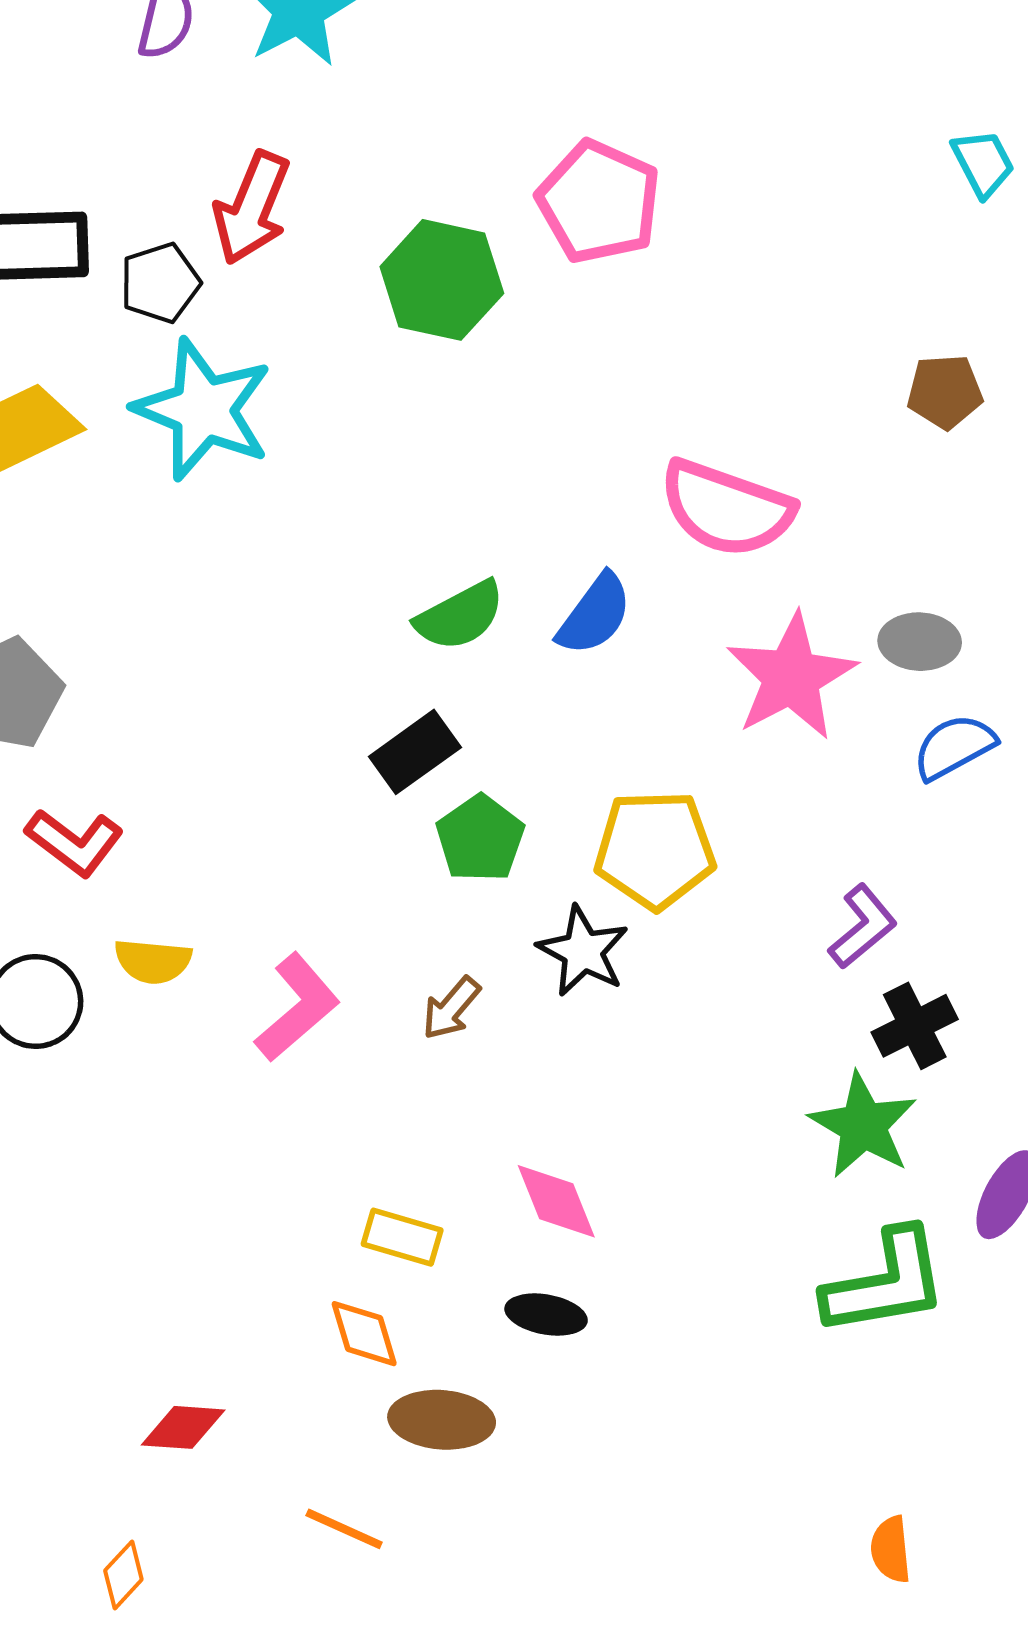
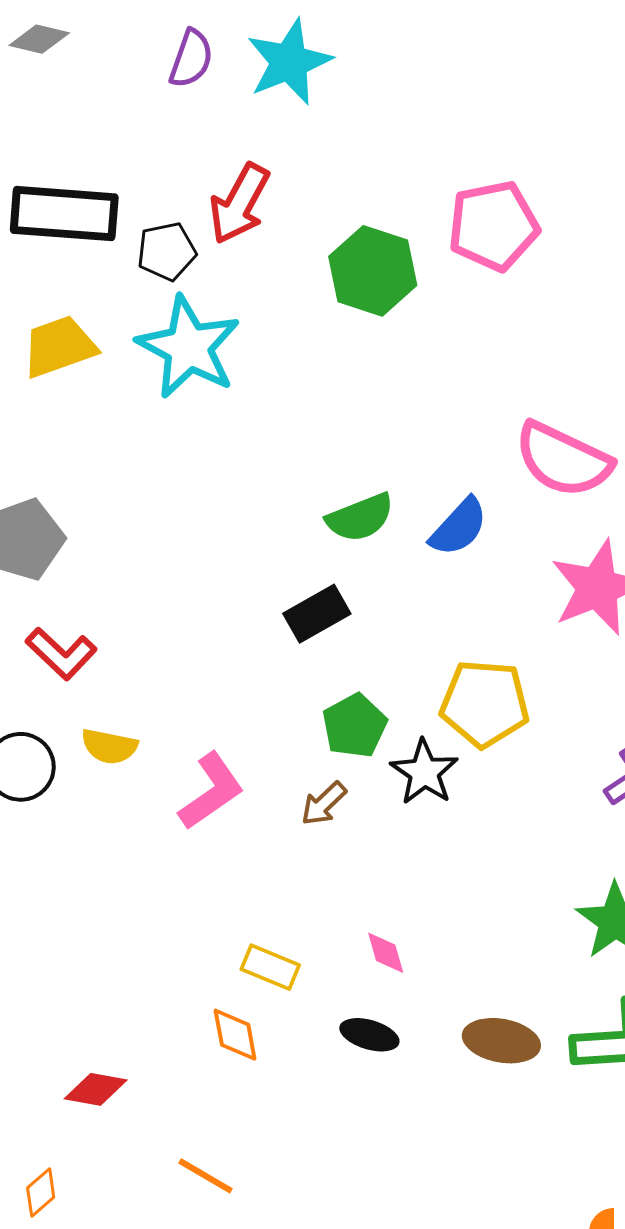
pink pentagon: (599, 202) -> (493, 226), turned 30
green pentagon: (480, 838) -> (355, 726), moved
pink diamond: (556, 1201) -> (386, 953), size x0.7
brown ellipse: (442, 1420) -> (501, 1041), moved

